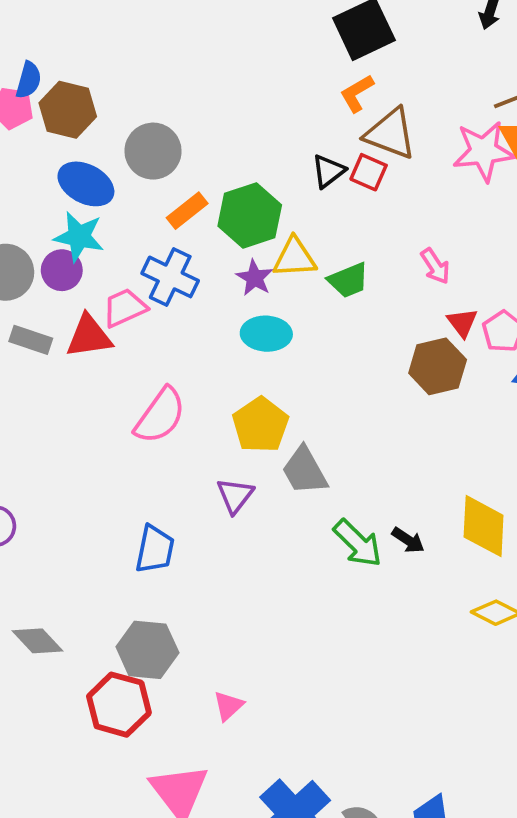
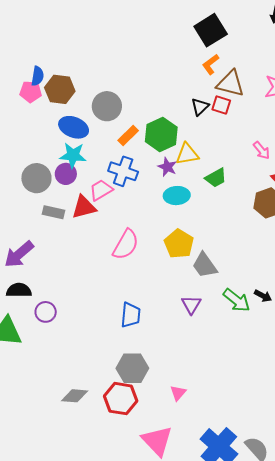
green trapezoid: (348, 280) -> (216, 178), moved
purple triangle: (235, 496) -> (191, 305), moved
gray diamond: (37, 641) -> (75, 396), moved, turned -36

